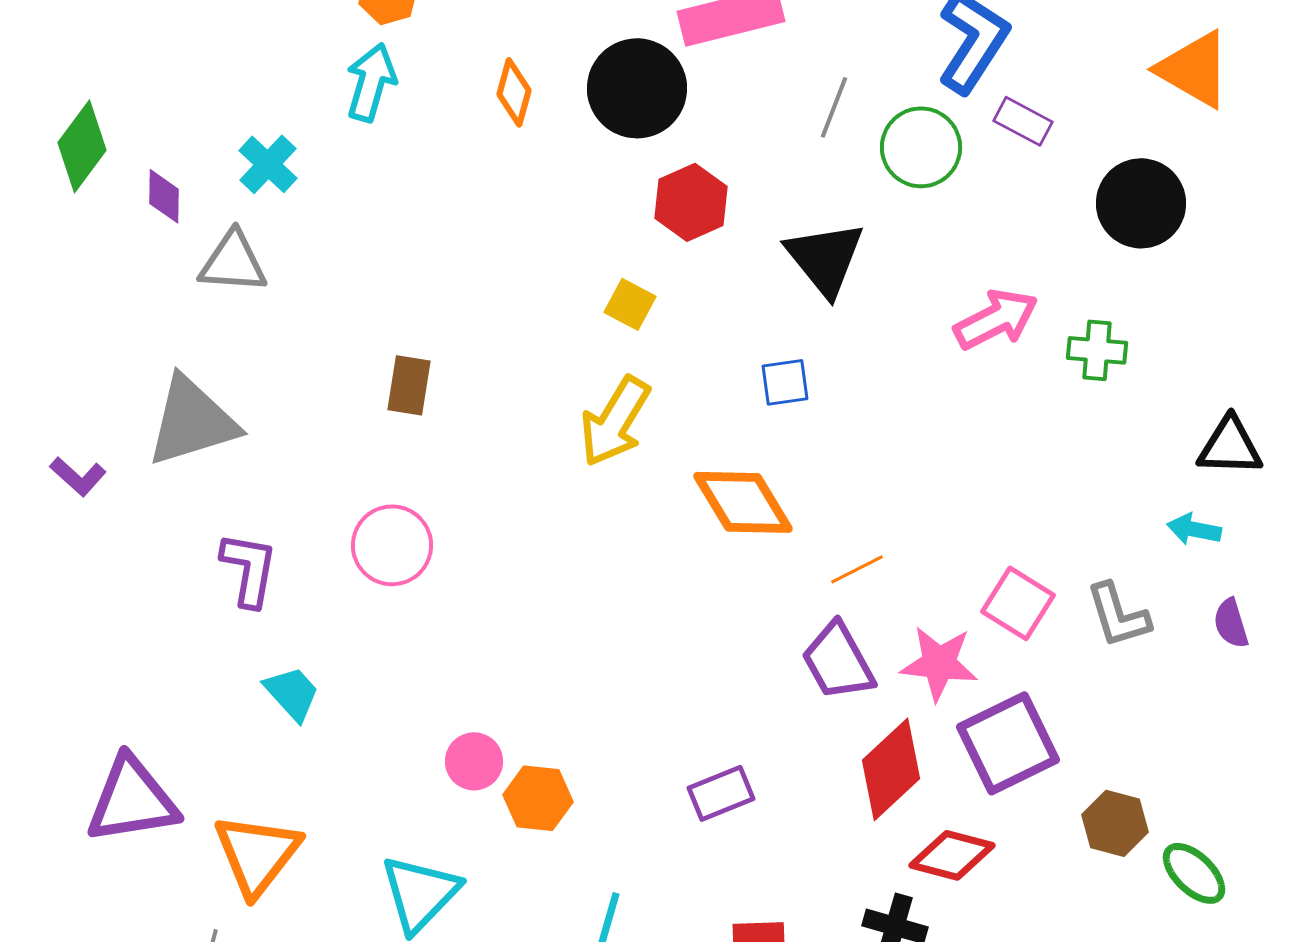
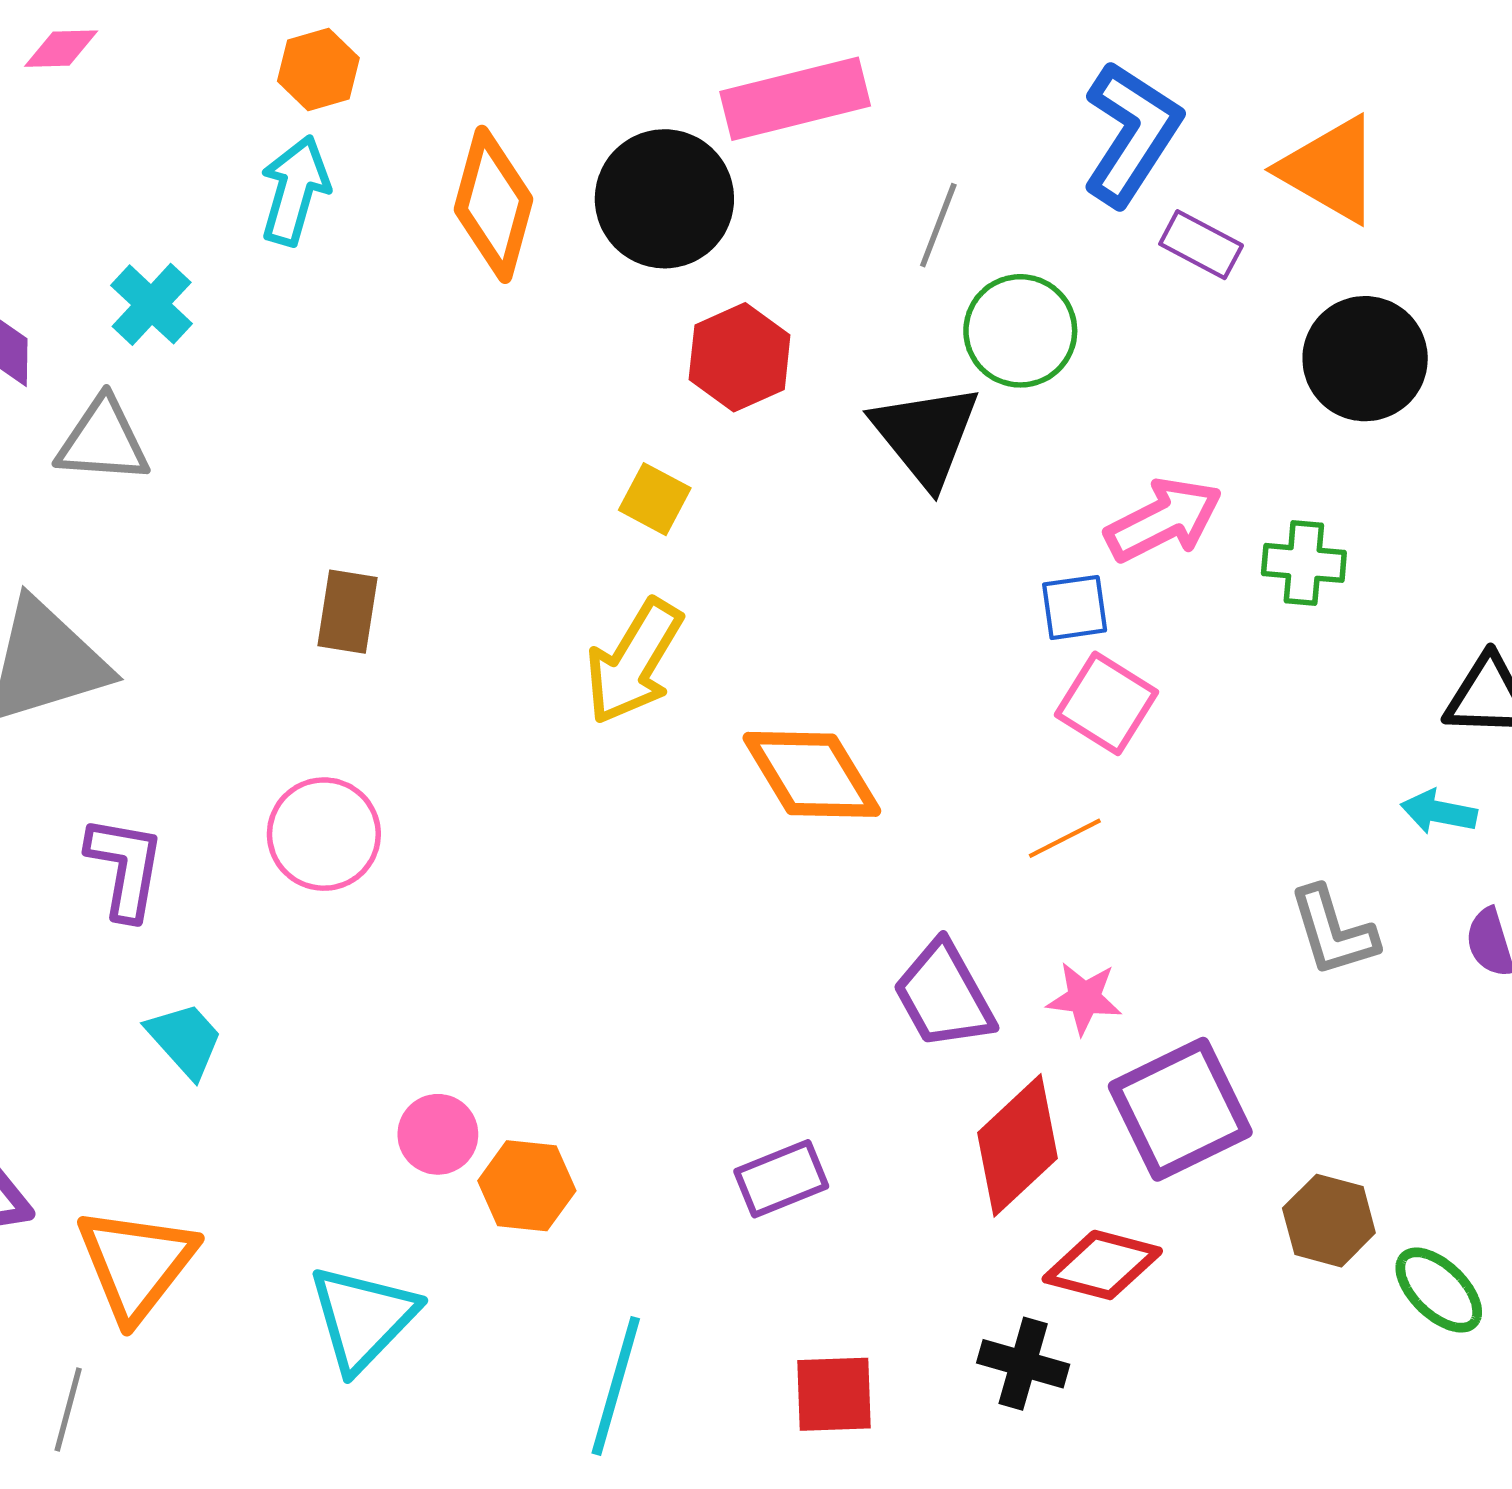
orange triangle: (1194, 69) -> (1330, 170), moved
orange diamond: (514, 92) -> (493, 204), size x1.6
green circle: (921, 147) -> (1020, 331), moved
blue square: (785, 382) -> (1075, 607), moved
orange line: (857, 569) -> (1065, 838), moved
pink square: (1018, 603) -> (1107, 703), moved
pink star: (939, 663) -> (1084, 998), size x0.7

